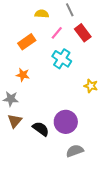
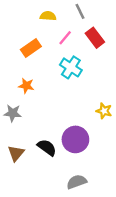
yellow star: (91, 86) -> (104, 111), moved
brown triangle: (15, 121) -> (16, 153), moved
gray semicircle: (75, 151) -> (77, 182), moved

